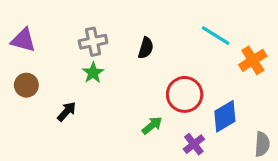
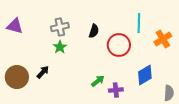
cyan line: (216, 36) -> (139, 23), turned 60
brown circle: (26, 85) -> (17, 77), moved, size x1.5
red circle: (185, 94) -> (119, 45), moved
purple cross: (194, 144) -> (116, 90), moved, turned 32

